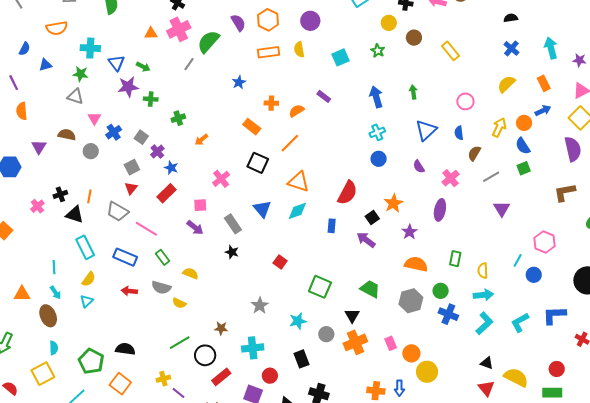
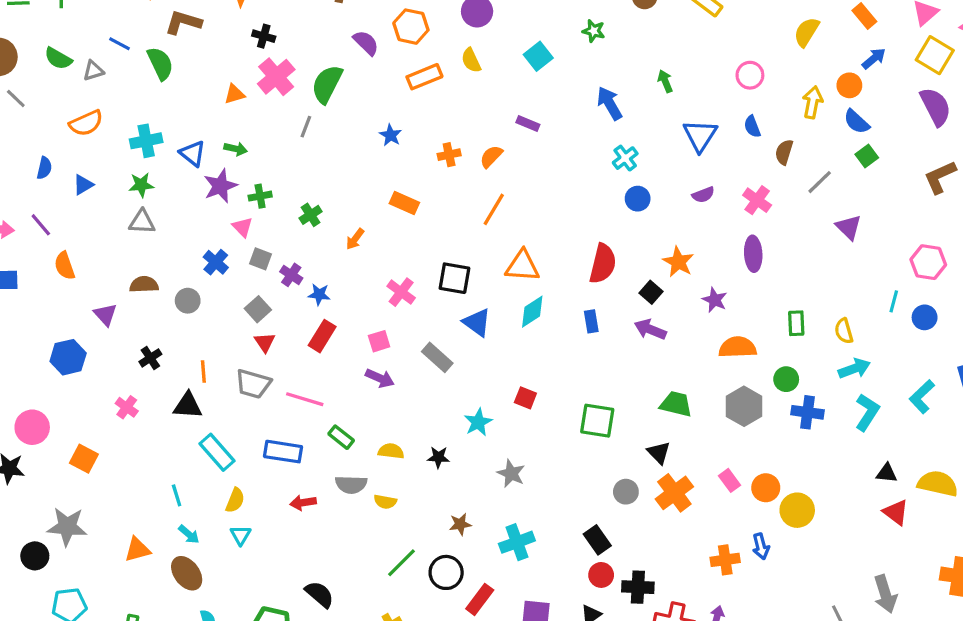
pink triangle: (94, 118) -> (243, 227), moved
orange rectangle: (252, 127) -> (404, 203), moved
black square: (258, 163) -> (454, 278), moved
purple semicircle: (419, 167) -> (703, 195), turned -64
black cross: (60, 194) -> (150, 358), moved
black star: (232, 252) -> (438, 457), moved
cyan star: (298, 321) -> (478, 422), moved
black semicircle: (125, 349) -> (319, 594), turned 48
red circle: (270, 376) -> (601, 575), moved

